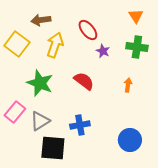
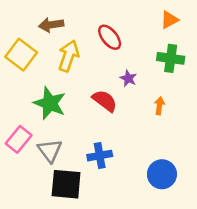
orange triangle: (136, 16) -> (169, 20), turned 35
purple star: (103, 51) -> (128, 78), moved
gray triangle: (40, 121) -> (50, 151), turned -35

